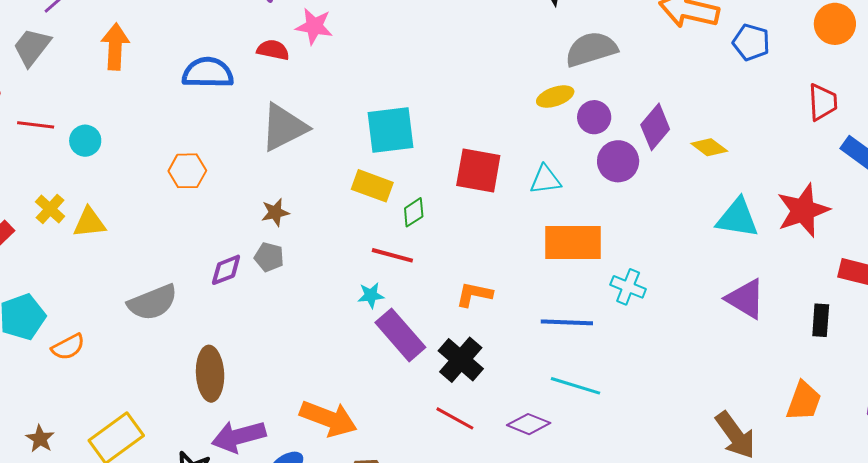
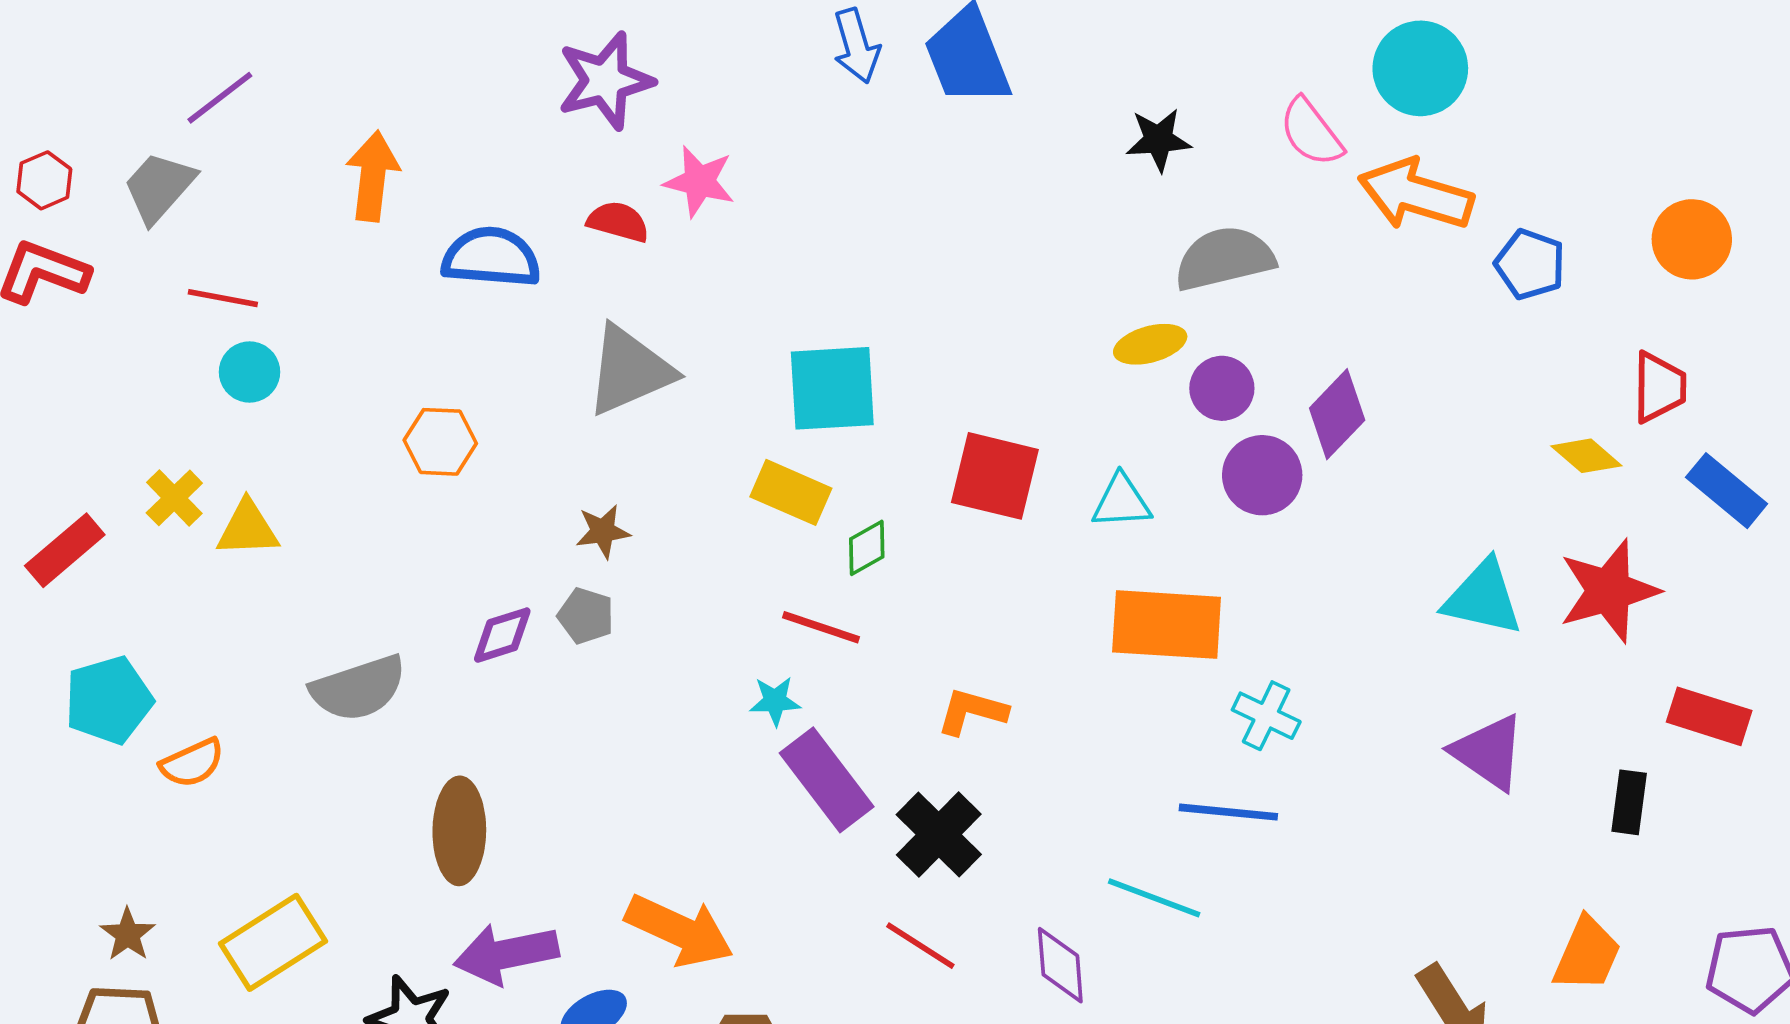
orange arrow: (115, 47) -> (373, 176), moved
red line: (36, 125) -> (223, 298), moved
yellow diamond: (709, 147) -> (1586, 456), moved
blue line: (567, 322) -> (1228, 812), moved
purple diamond: (529, 424) -> (1060, 965), turned 60

